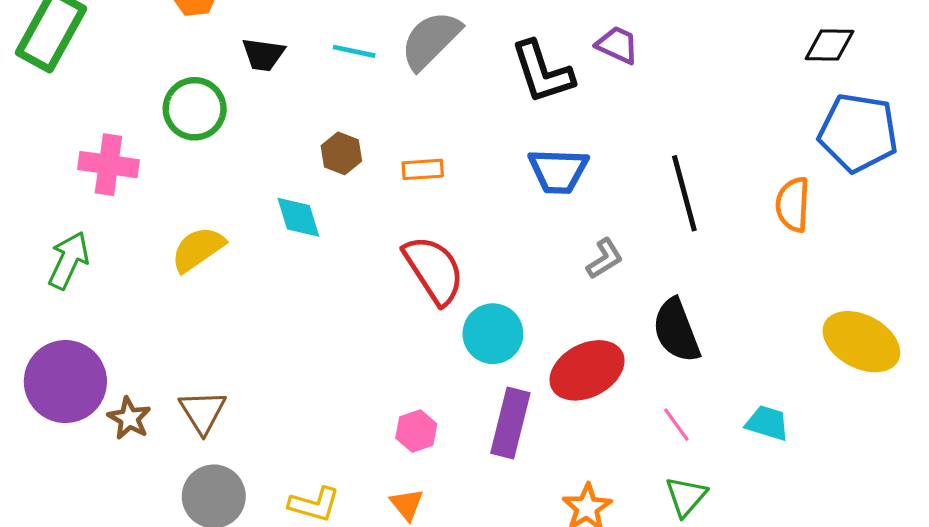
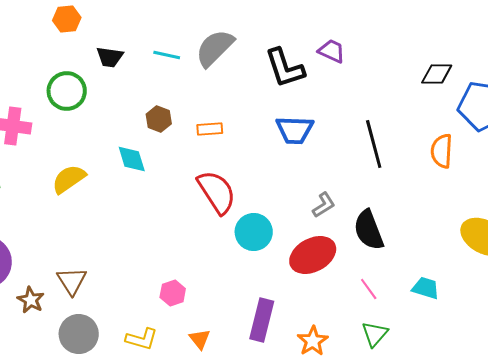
black diamond: (829, 45) -> (437, 74), moved
gray L-shape: (605, 259) -> (324, 205), moved
brown star: (129, 418) -> (31, 300), moved
purple rectangle: (510, 423) -> (262, 320), moved
pink hexagon: (416, 431) -> (173, 293), moved

